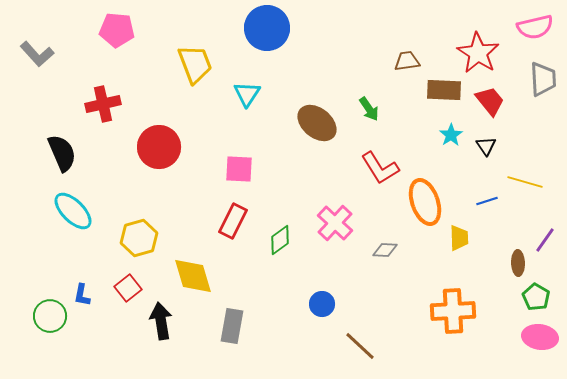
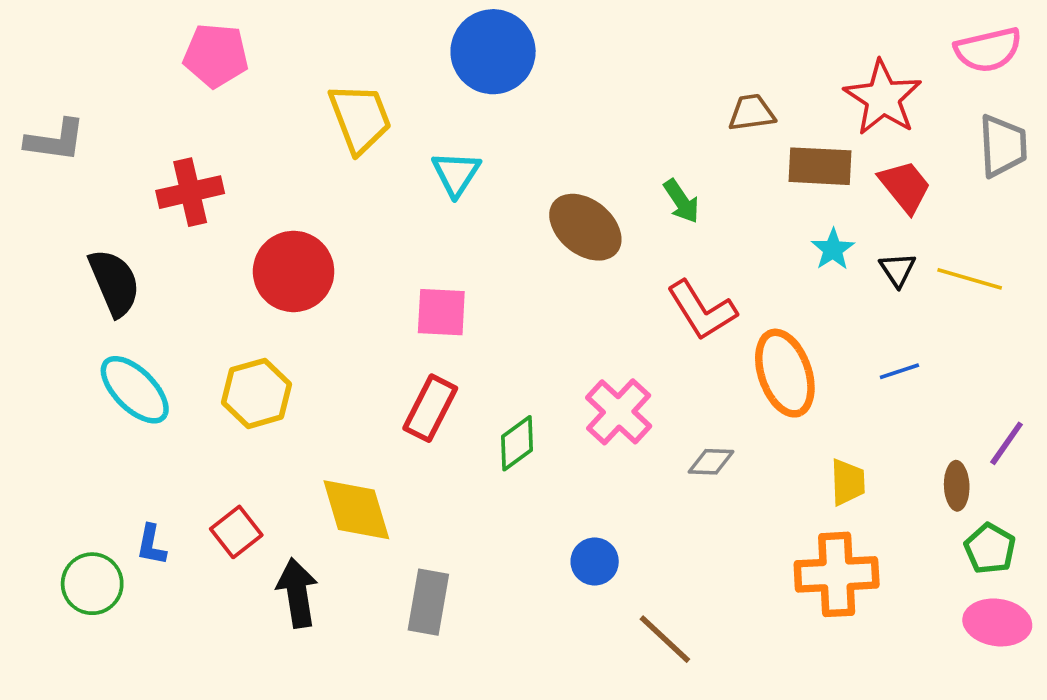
gray L-shape: (37, 54) -> (55, 140), moved, turned -40
yellow line: (525, 182) -> (970, 279), moved
yellow hexagon: (139, 238) -> (257, 393), moved
yellow trapezoid: (459, 238) -> (848, 482), moved

